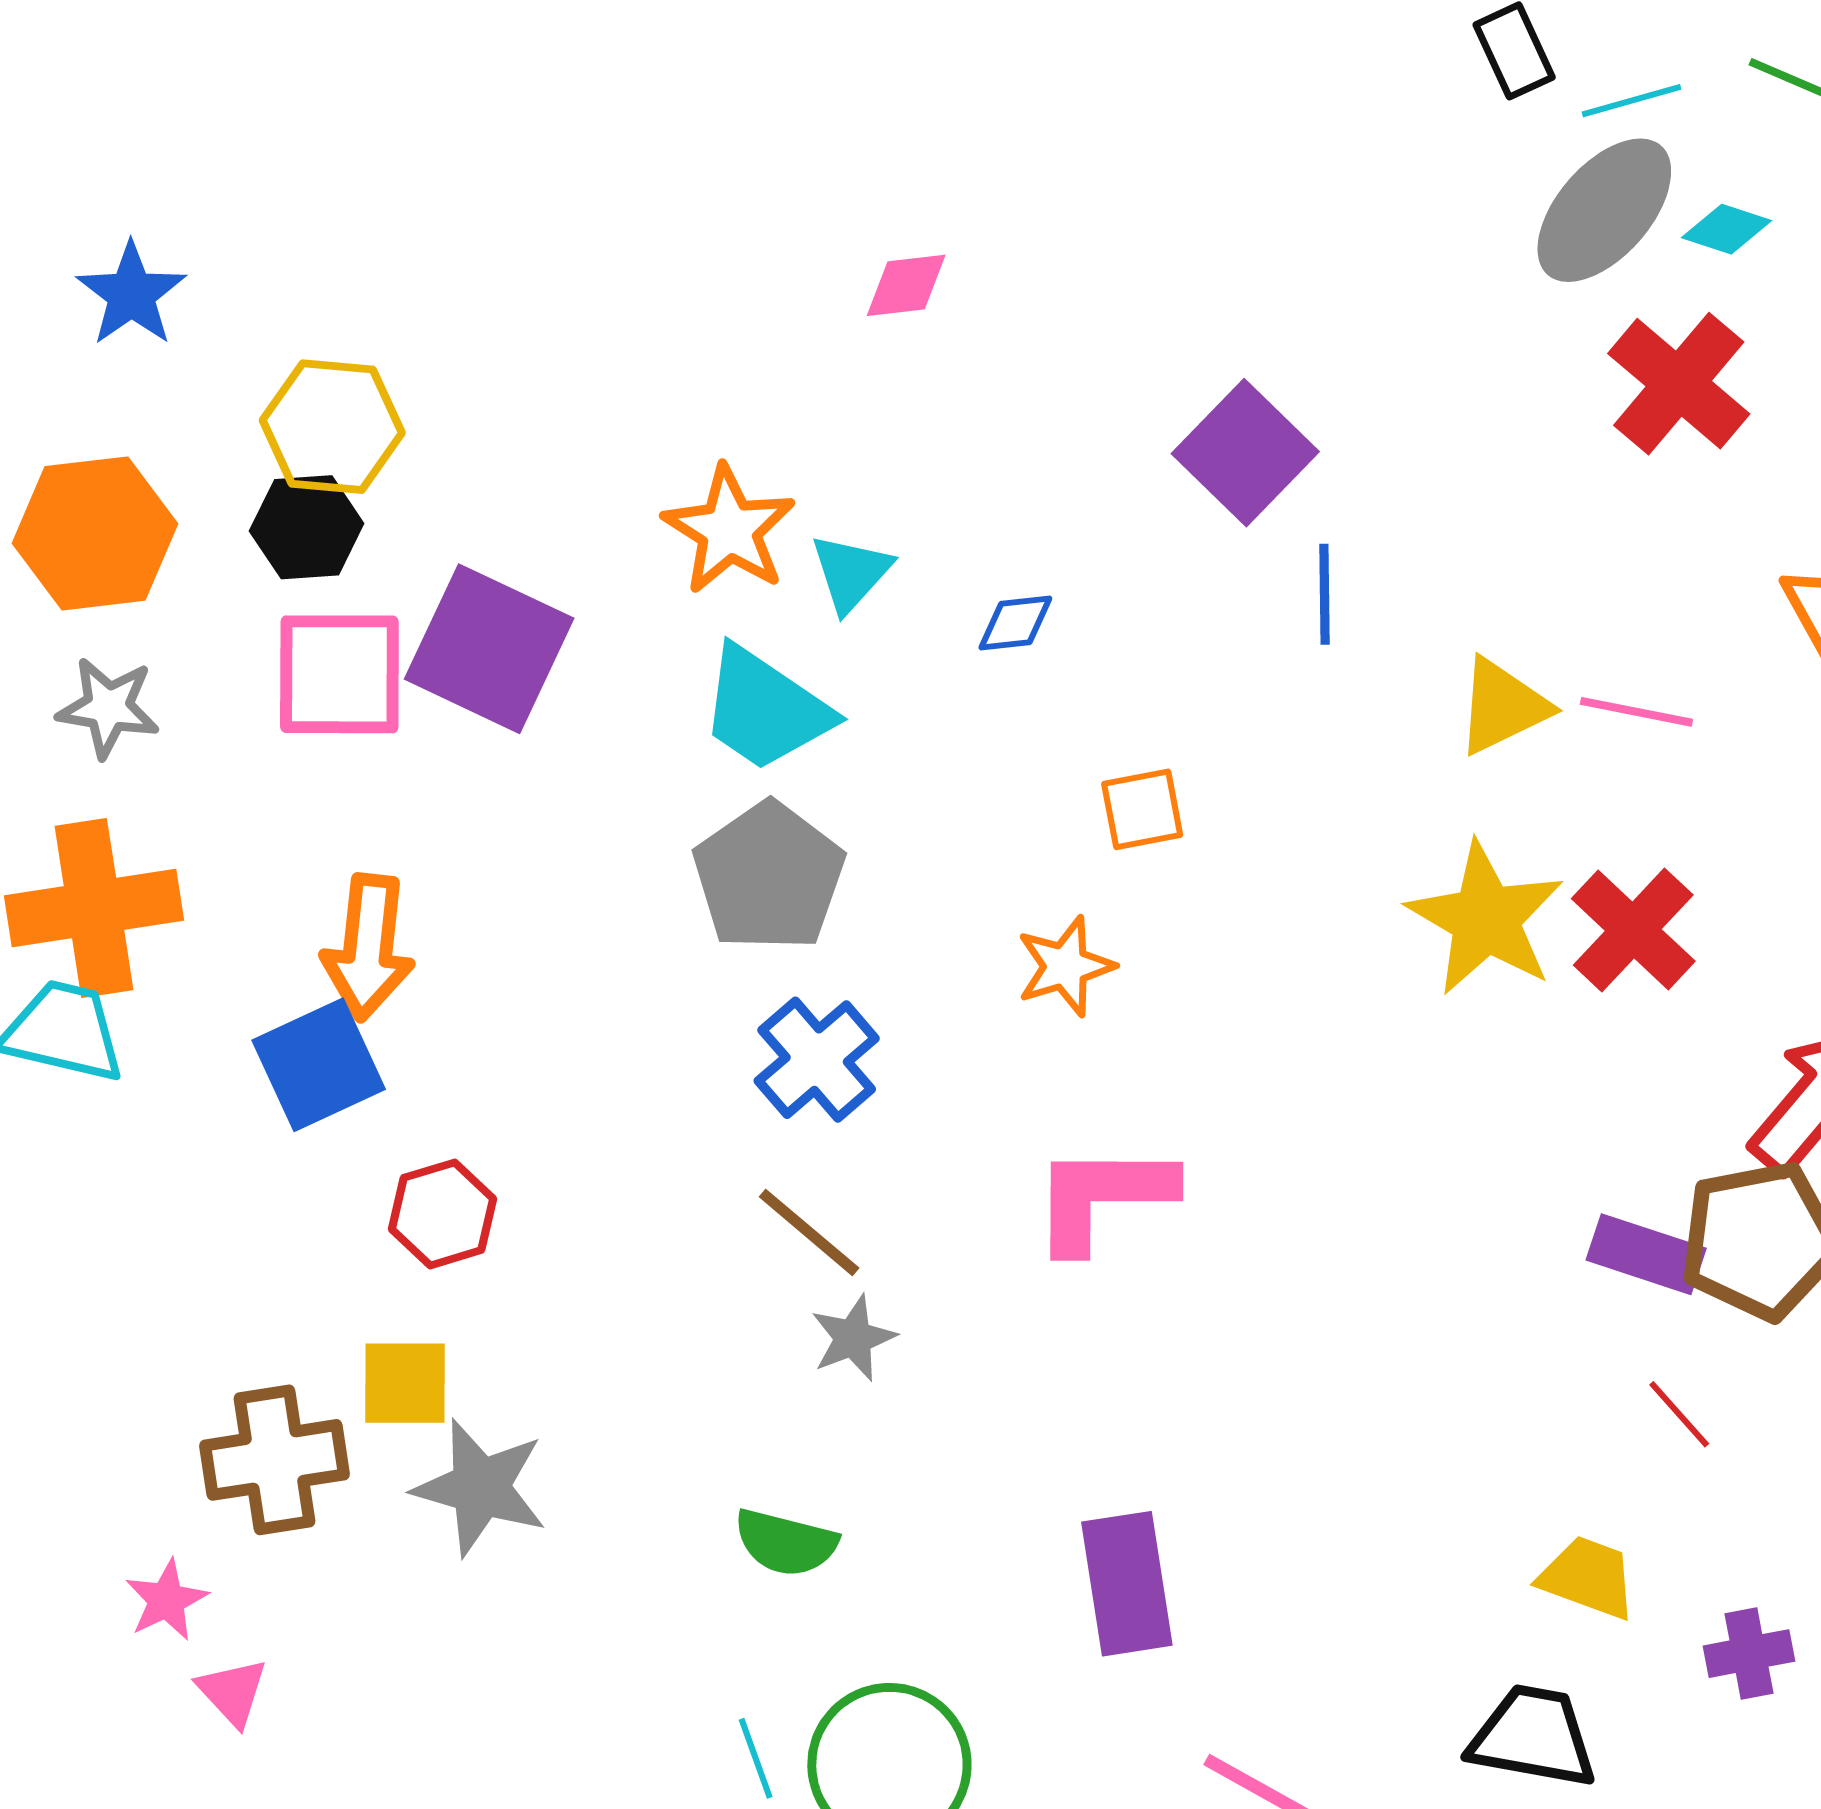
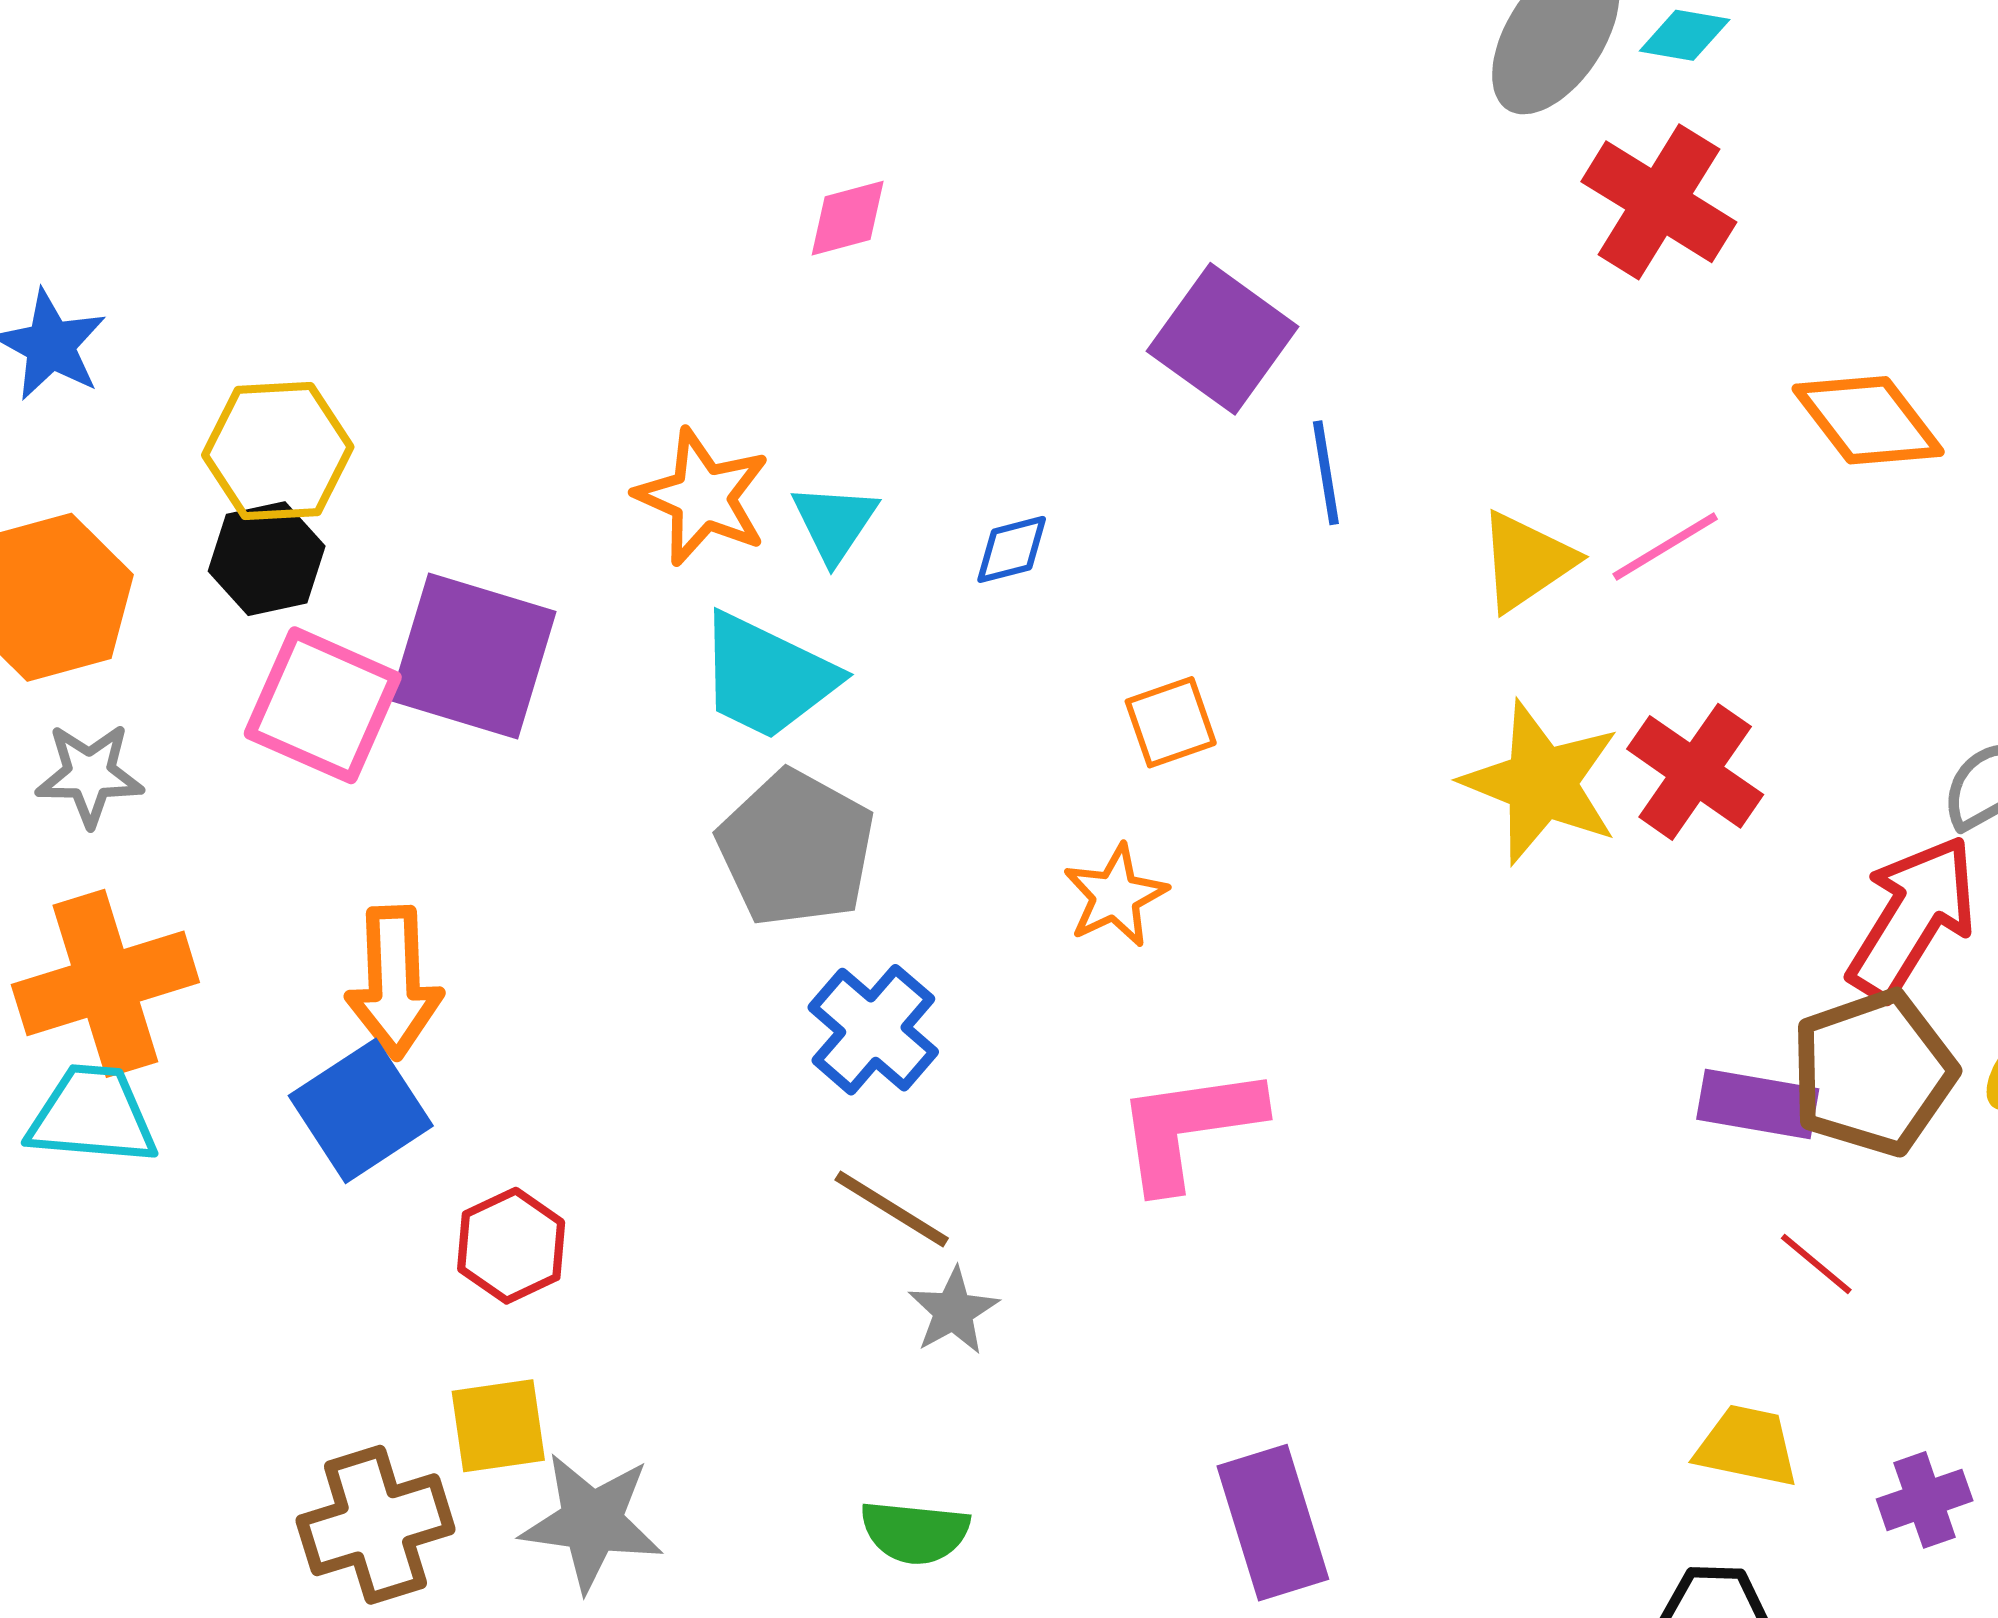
pink square: (339, 674) -> (323, 705), turned 32
pink line: (1636, 712) -> (1665, 546), turned -34

